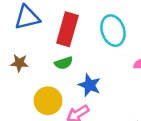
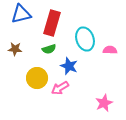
cyan ellipse: (113, 31) -> (85, 39), moved

